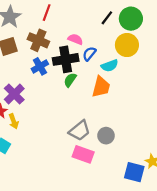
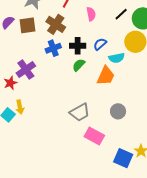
pink semicircle: (75, 39) -> (91, 14), moved, turned 48
black cross: (66, 59) -> (78, 46), size x0.7
yellow arrow: (14, 121) -> (20, 107), moved
gray circle: (106, 136) -> (118, 111), moved
pink rectangle: (83, 154) -> (94, 136), moved

